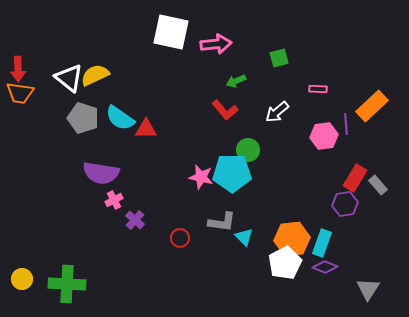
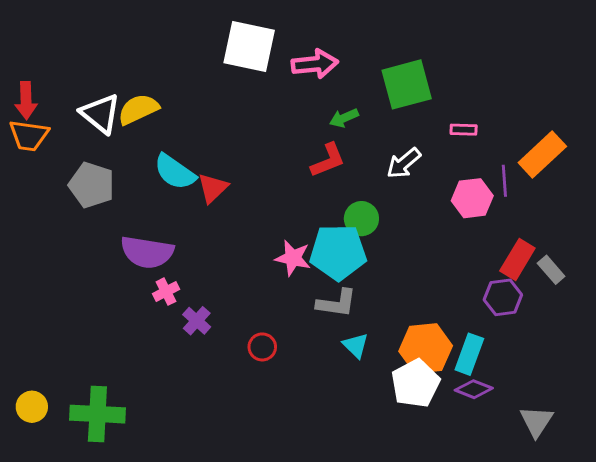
green square: (279, 58) -> (407, 84), size x1.8
red L-shape: (225, 110) -> (328, 160), turned -72
gray pentagon: (83, 118) -> (92, 185), moved
red triangle: (146, 129) -> (213, 188), turned -45
gray L-shape: (222, 222) -> (337, 303), moved

